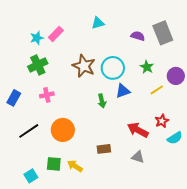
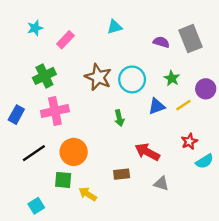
cyan star: (37, 38) -> (35, 28), moved
blue triangle: (123, 91) -> (157, 106), moved
pink cross: (47, 95) -> (55, 111), size x1.6
red arrow: (138, 130) -> (147, 152), moved
green square: (54, 164) -> (63, 180), moved

